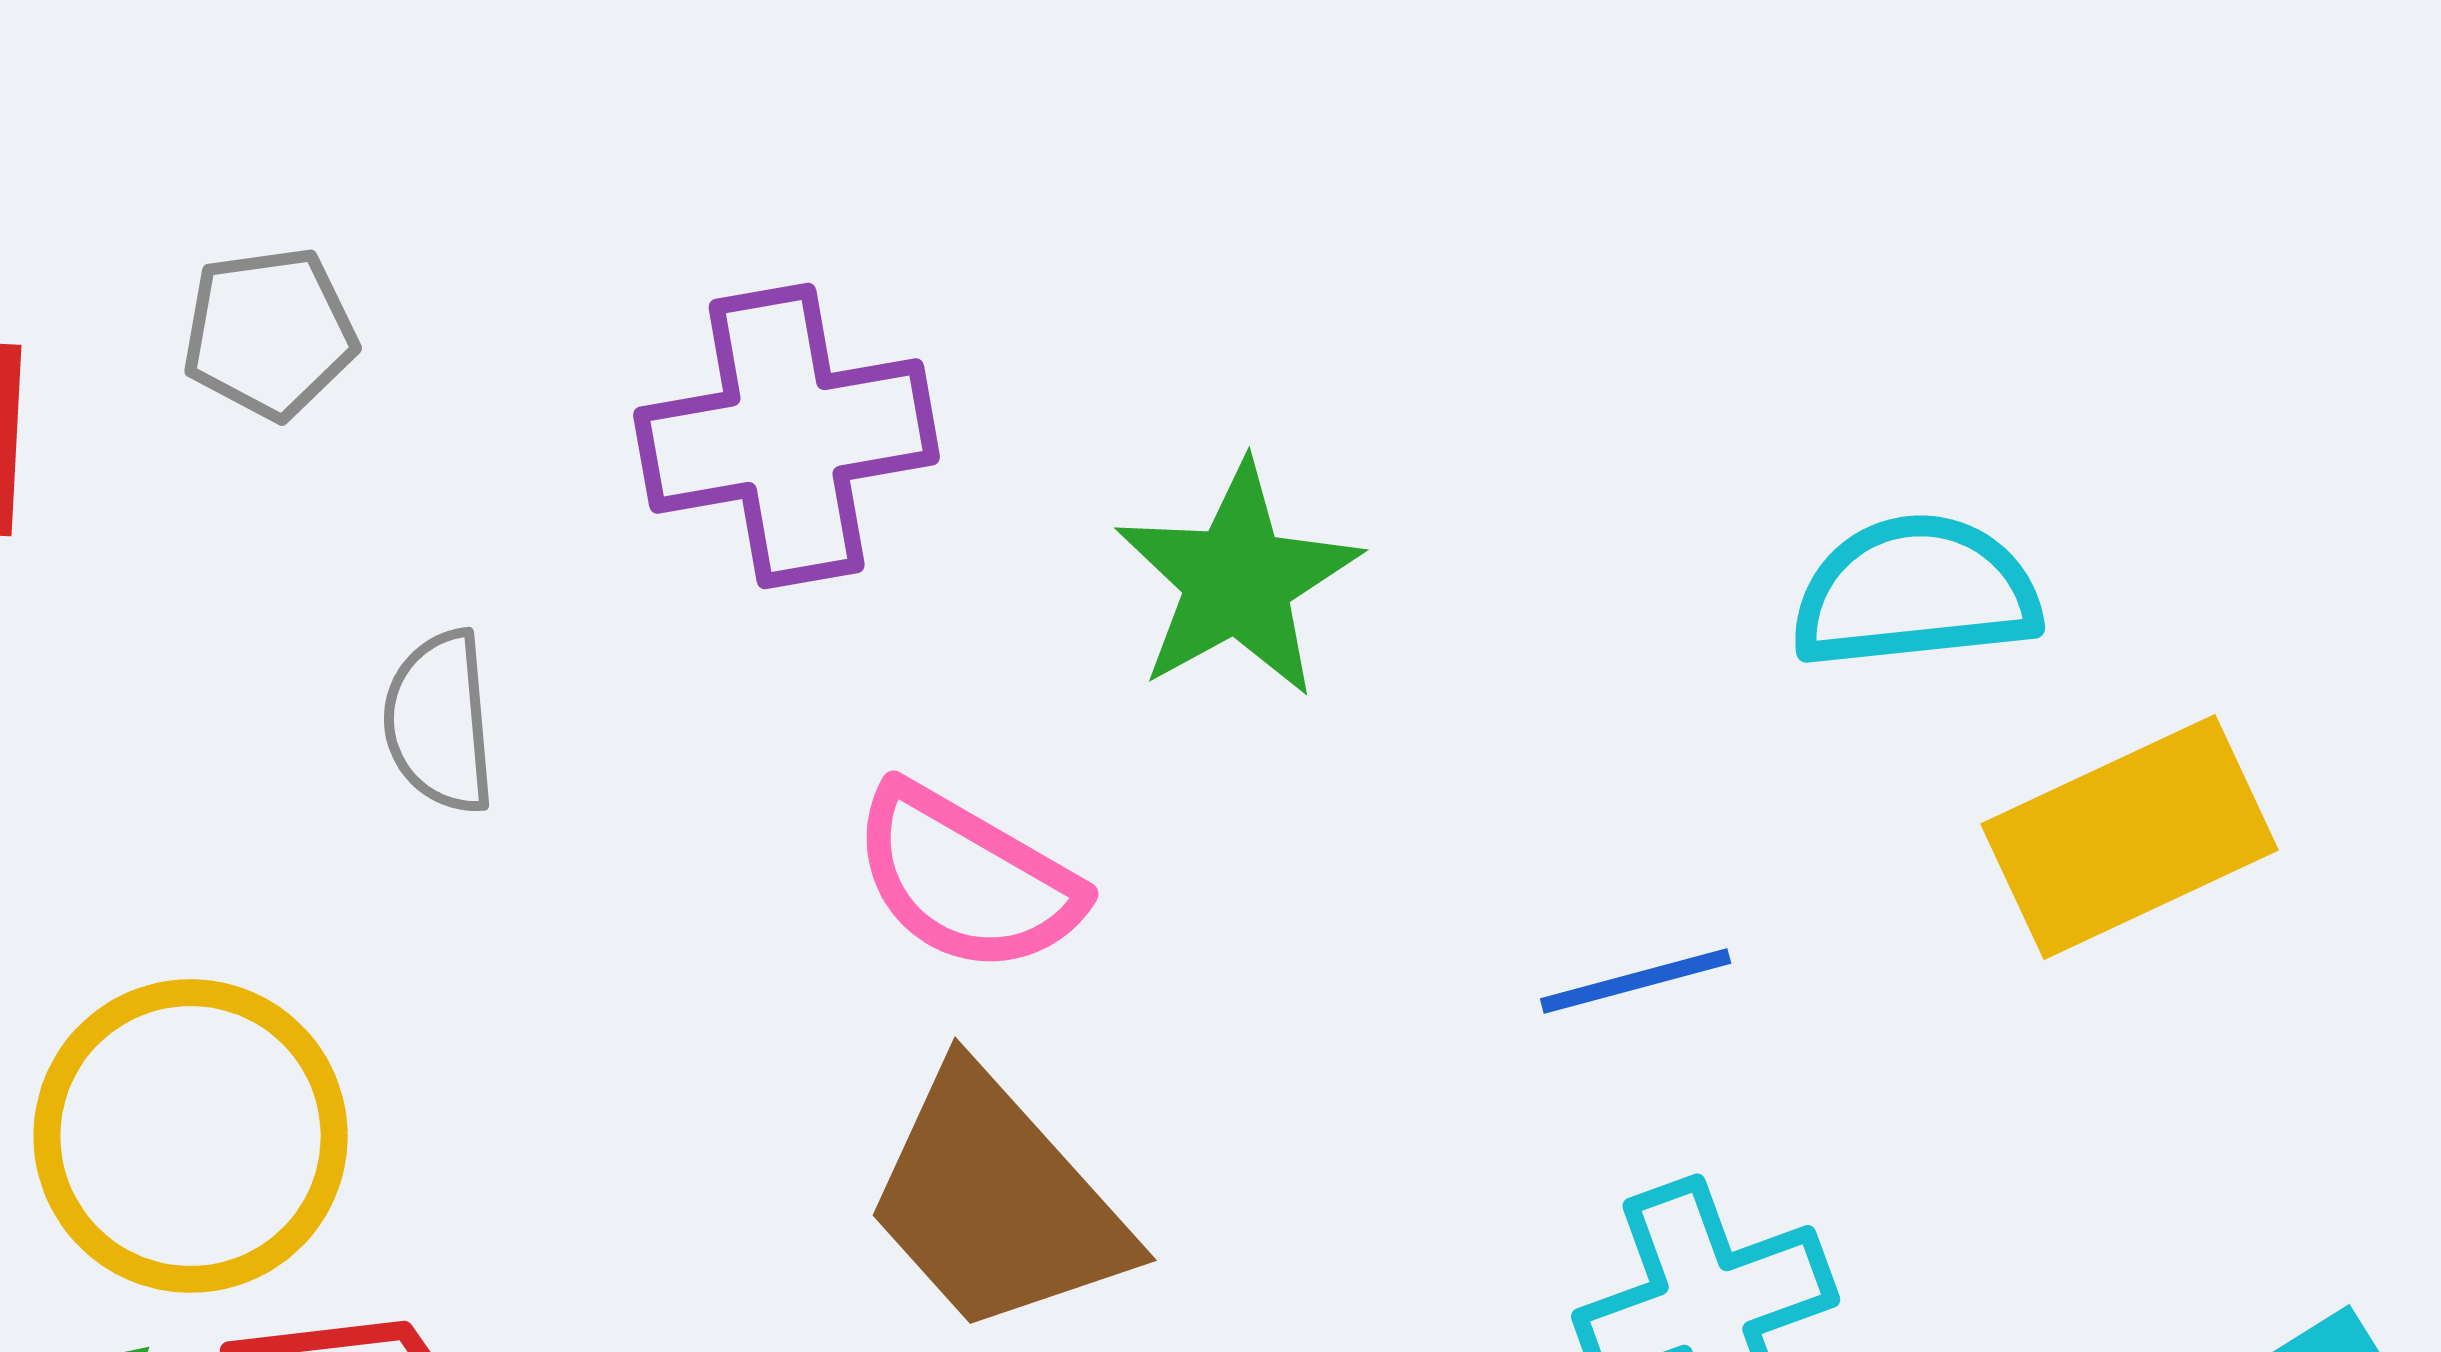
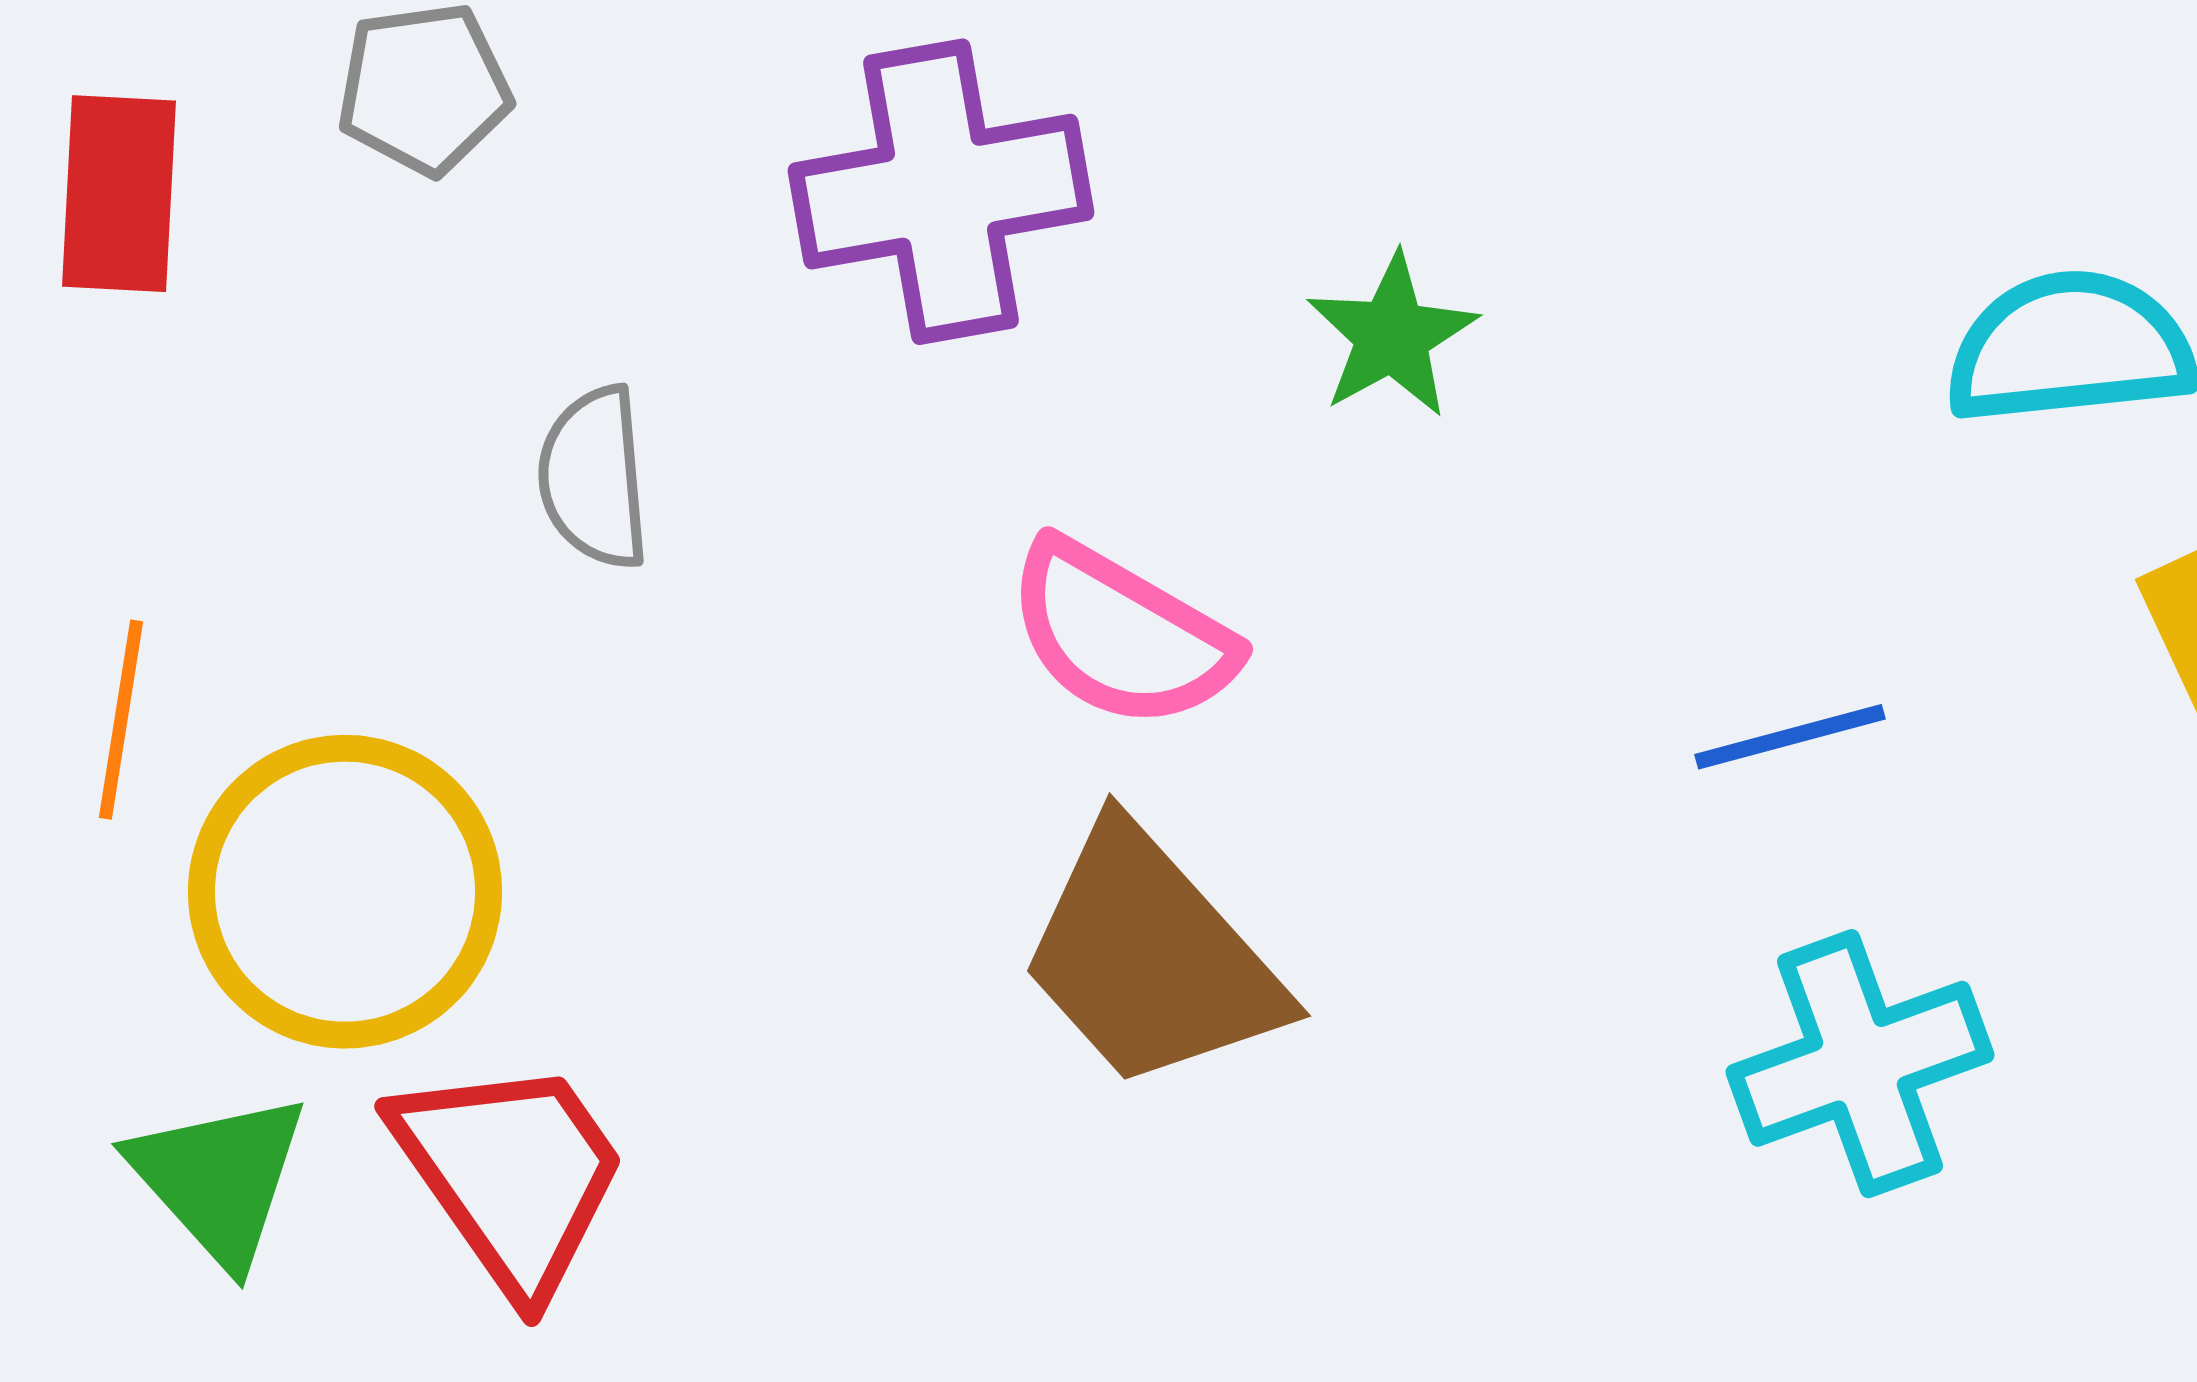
green star: (1238, 580) -> (1392, 336), size x0.7

